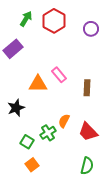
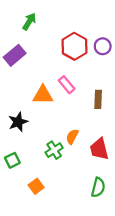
red hexagon: (54, 21) -> (74, 46), moved
purple circle: (91, 29) -> (103, 46), moved
red trapezoid: (88, 132) -> (99, 149), turned 30
green square: (27, 142) -> (12, 160), moved, turned 32

